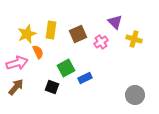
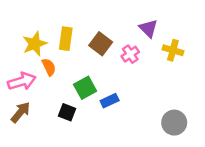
brown square: (78, 34) -> (101, 44), turned -30

